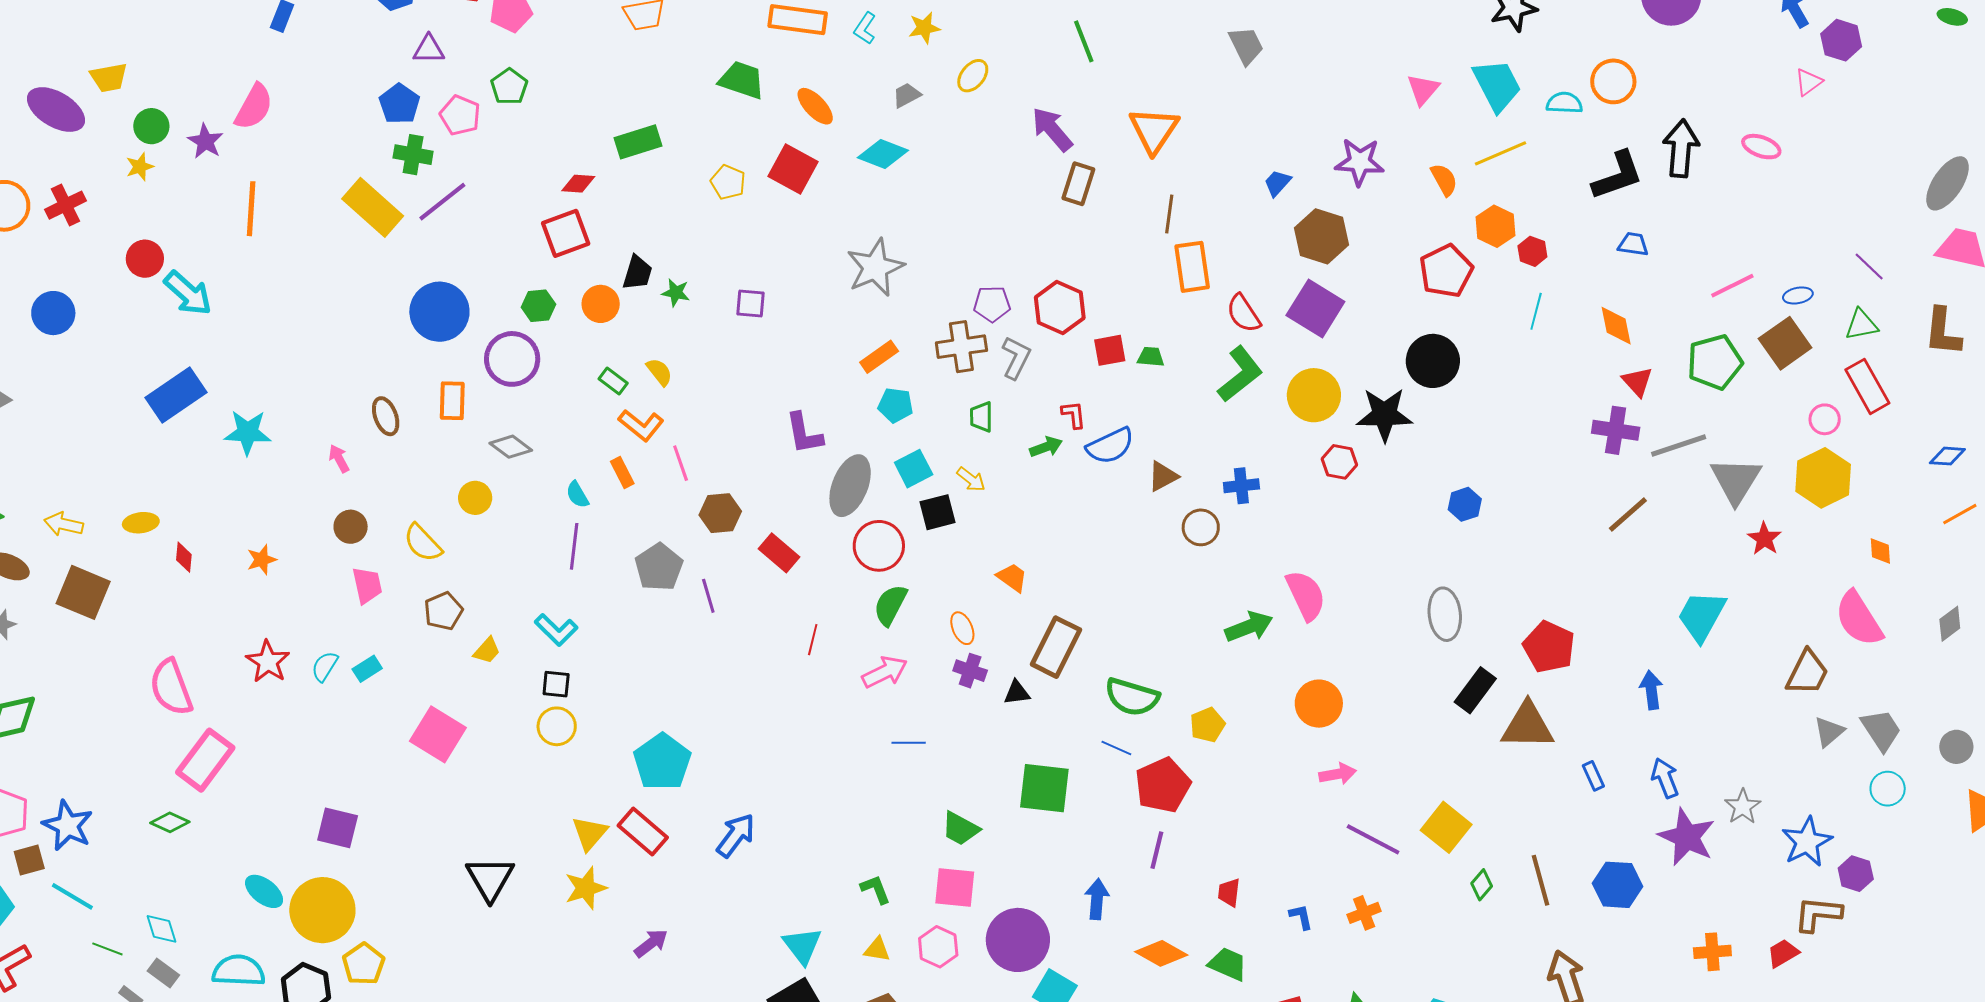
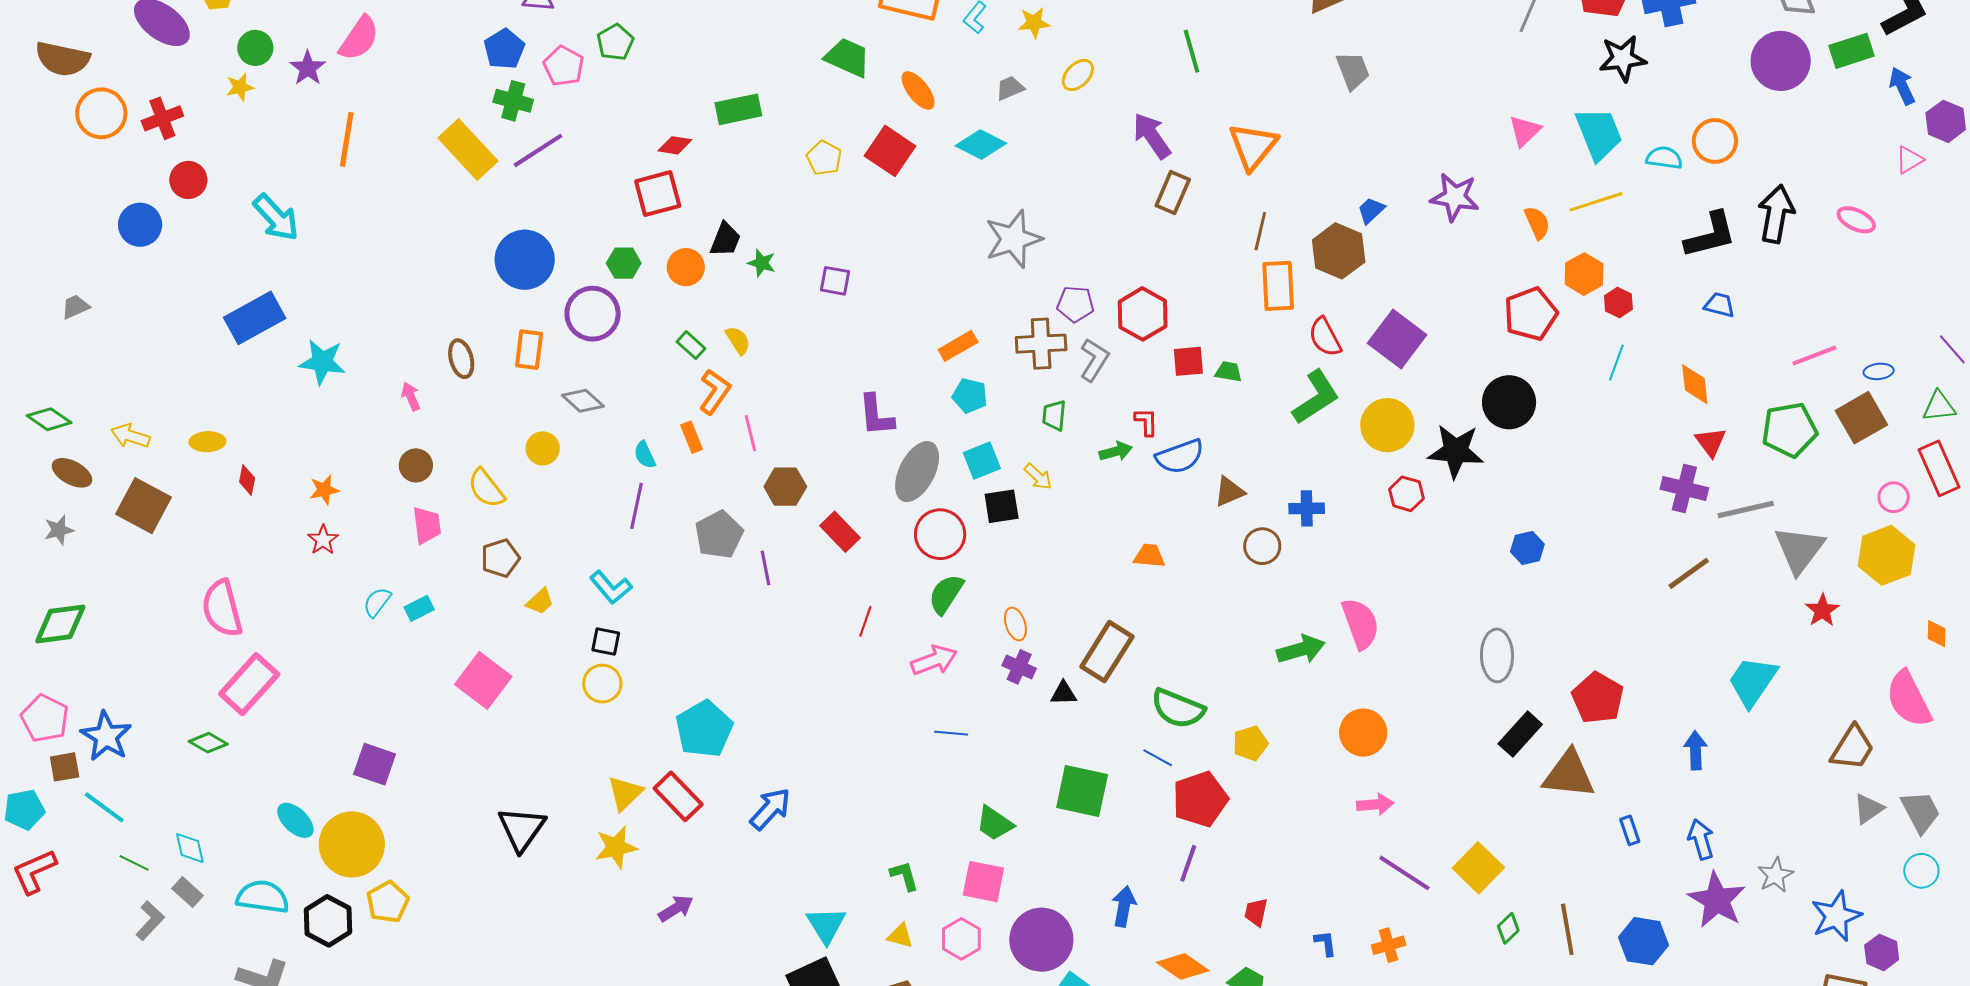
brown hexagon: (1322, 236) -> (1339, 251), moved
red circle: (145, 259) -> (188, 180), moved
gray star: (875, 268) -> (1013, 239), moved
orange L-shape: (641, 425) -> (715, 392), turned -99
orange trapezoid: (1012, 577) -> (1149, 556), moved, turned -36
red star: (268, 662) -> (323, 540), moved, size x0.7

